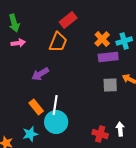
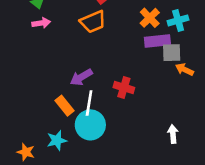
orange trapezoid: (58, 42) -> (93, 22), turned 45
purple arrow: (40, 74) -> (81, 77), moved
gray square: (110, 85) -> (172, 53), moved
red cross: (100, 134) -> (124, 88), moved

